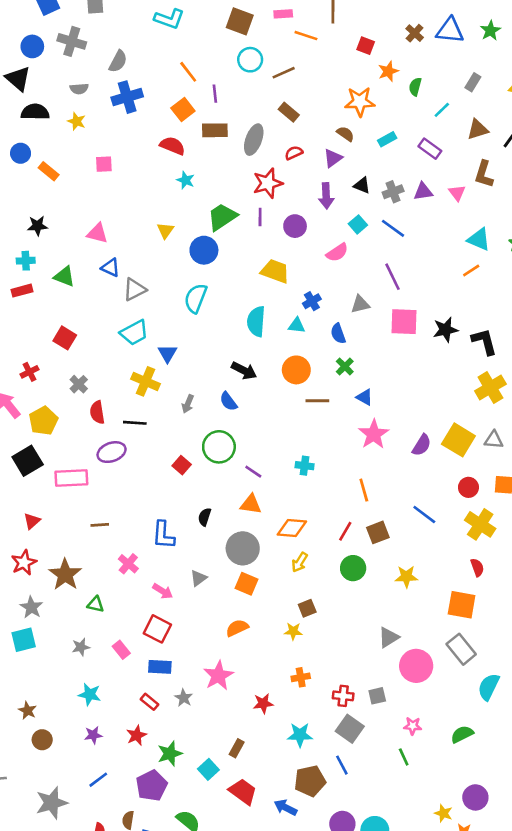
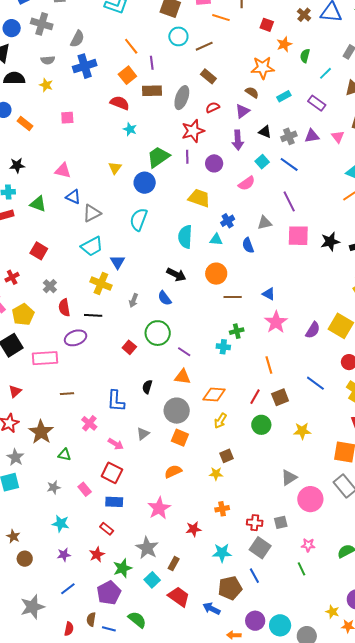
green cross: (345, 366) -> (237, 331), moved, turned 32
gray star: (184, 698) -> (147, 548), moved, size x1.6

